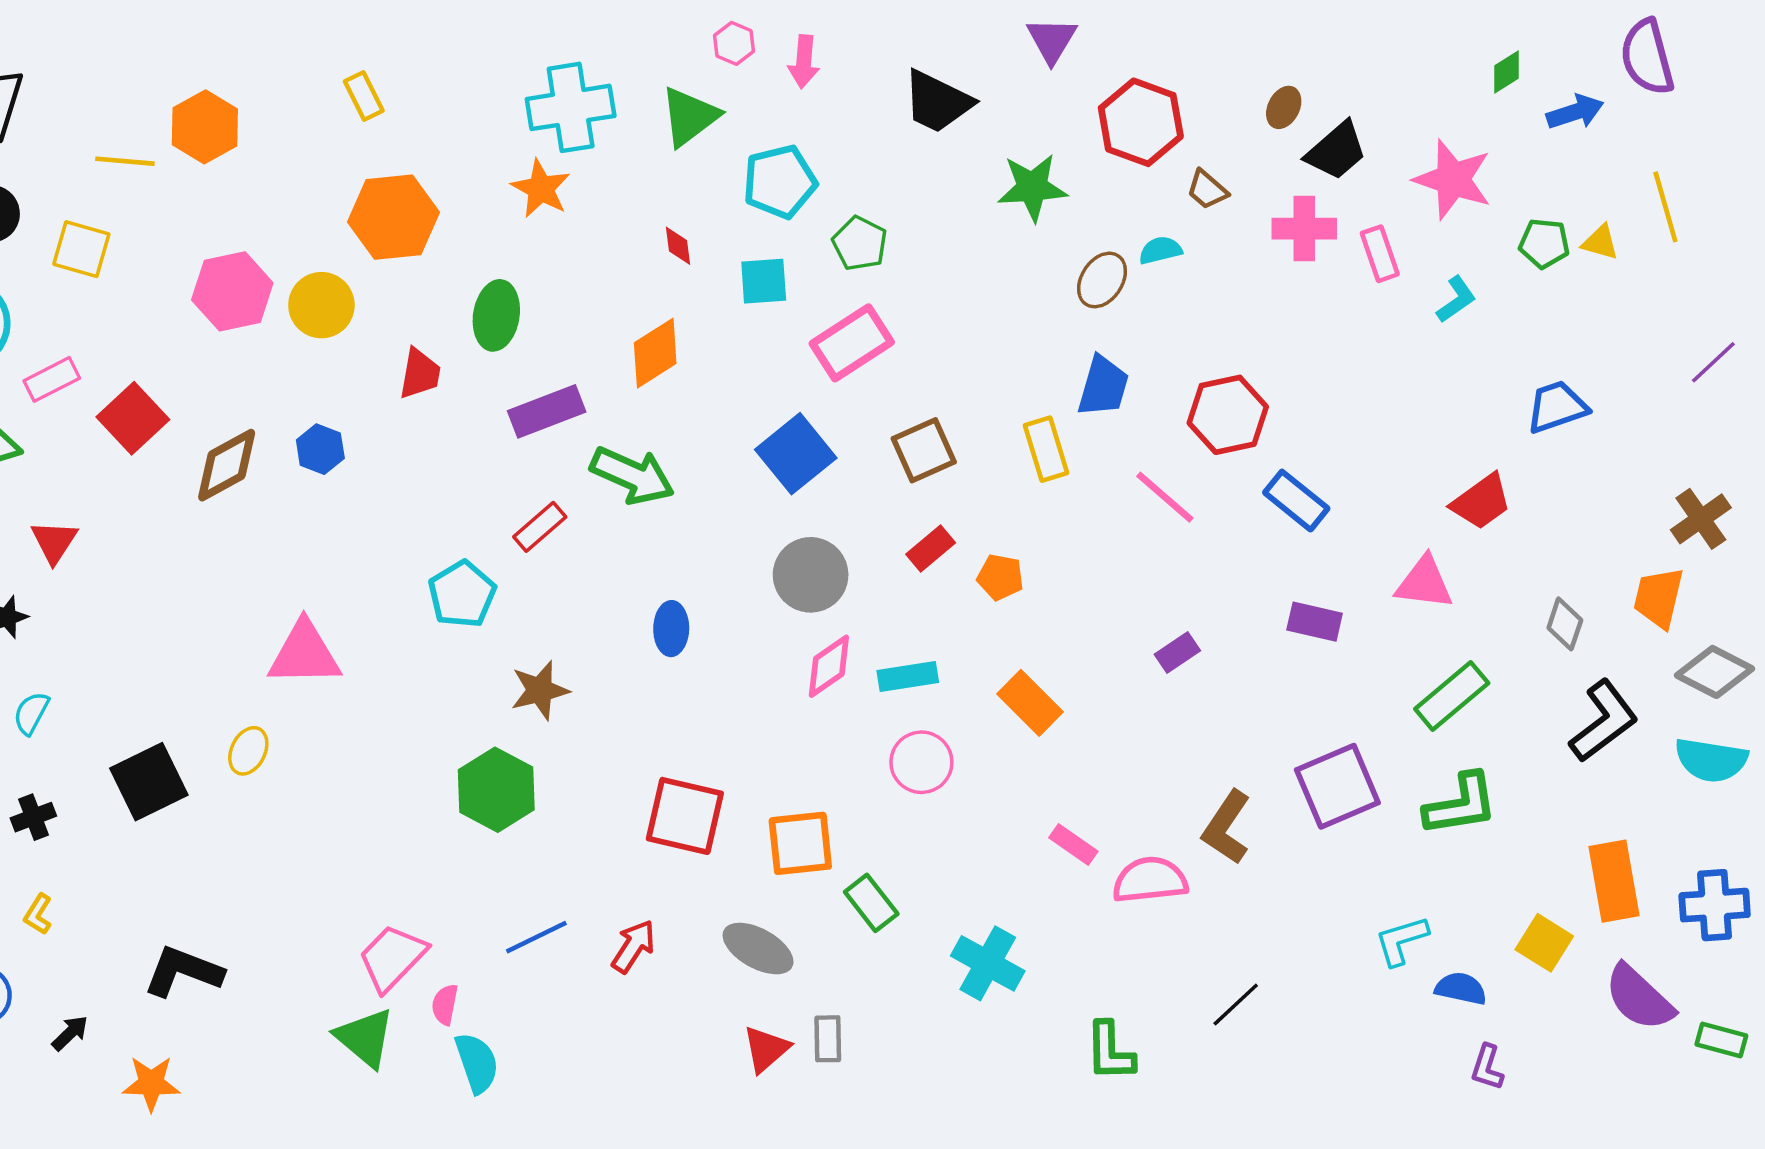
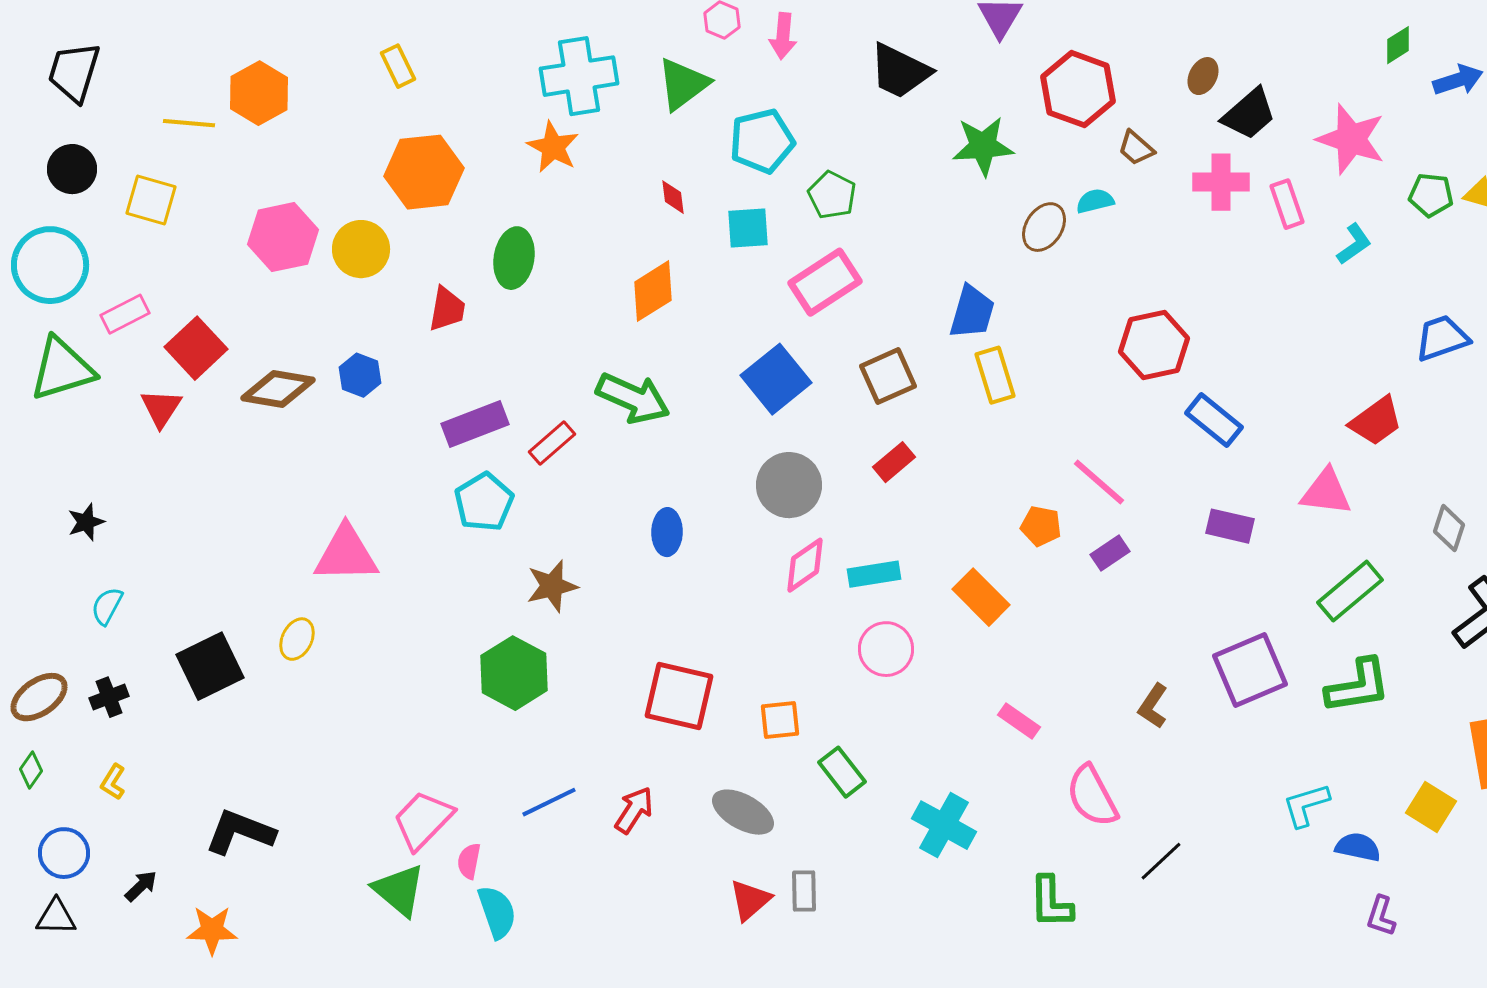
blue trapezoid: (1103, 386) -> (972, 312), moved
purple rectangle: (547, 411) -> (475, 424), moved
brown diamond: (227, 465) -> (278, 389), turned 38
pink line: (1165, 497) -> (1099, 482), moved
red triangle: (54, 542) -> (161, 408), moved
orange pentagon: (1000, 577) -> (1041, 526), moved
brown L-shape: (1227, 827) -> (1153, 706), size x0.7
orange square: (800, 843) -> (780, 720), size x0.7
pink semicircle: (1150, 880) -> (1092, 796), moved, turned -112

